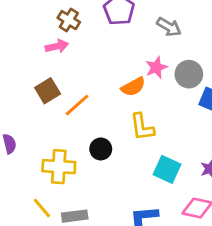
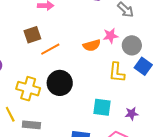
yellow L-shape: (142, 127) -> (117, 72), moved
black circle: (101, 149) -> (60, 83), size x1.6
cyan square: (167, 169) -> (102, 107), turned -30

